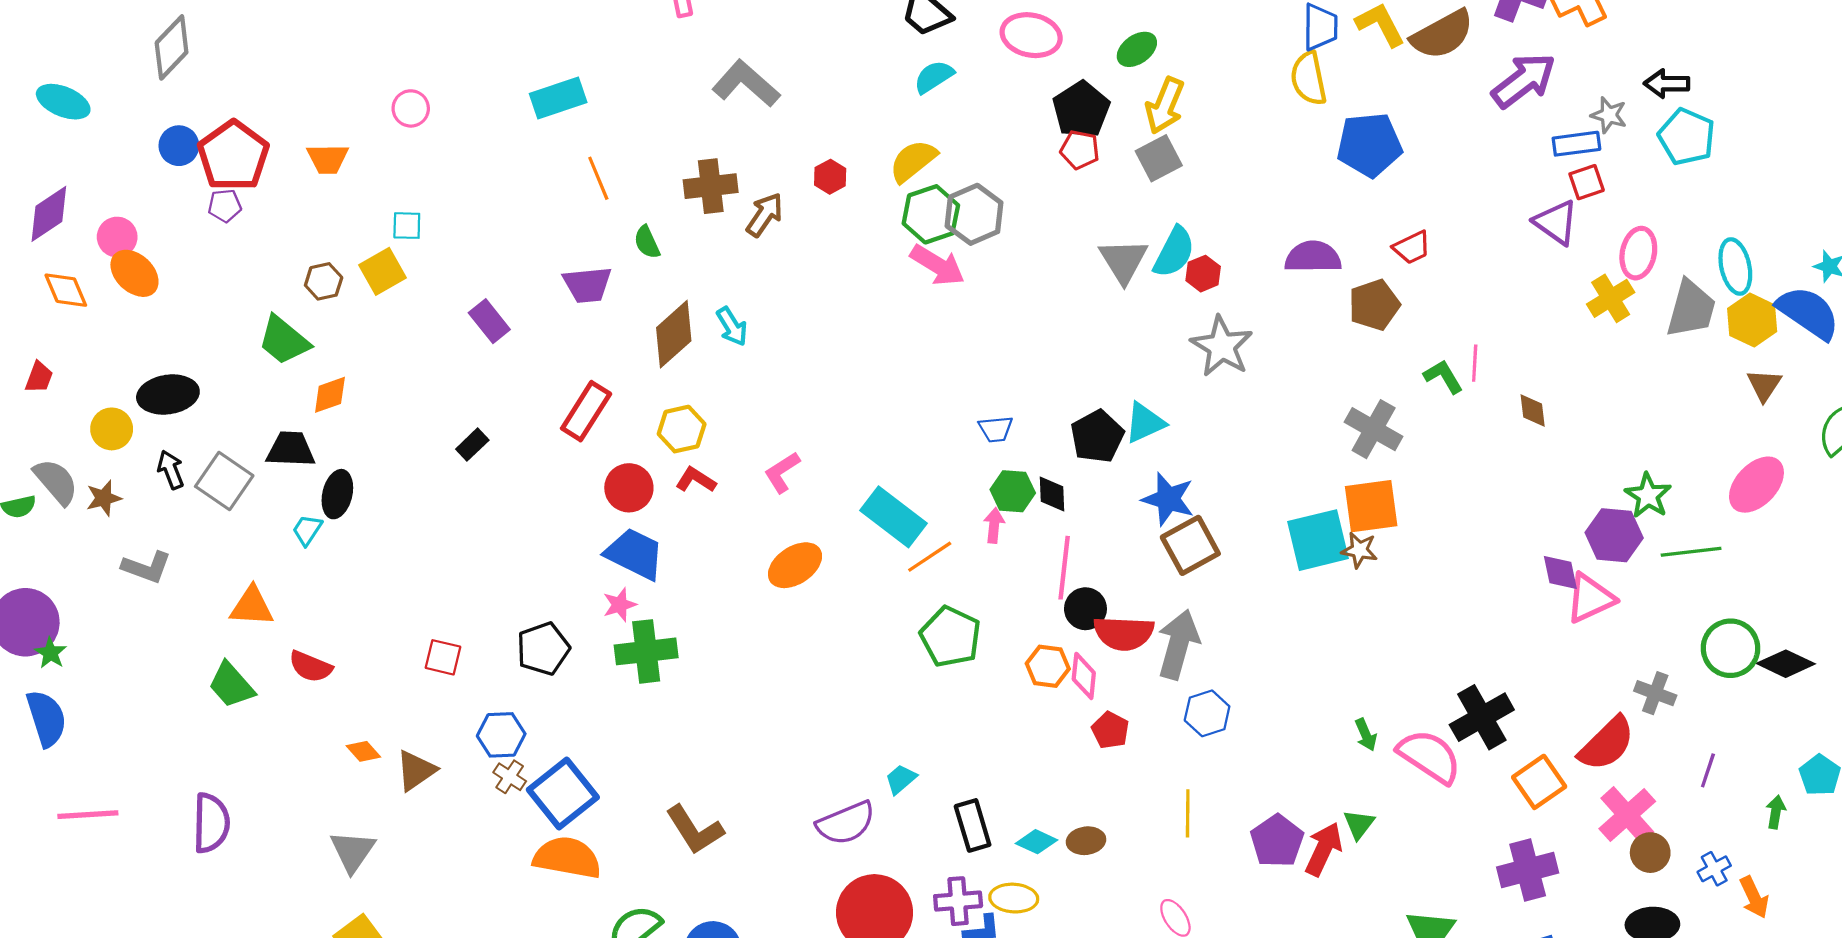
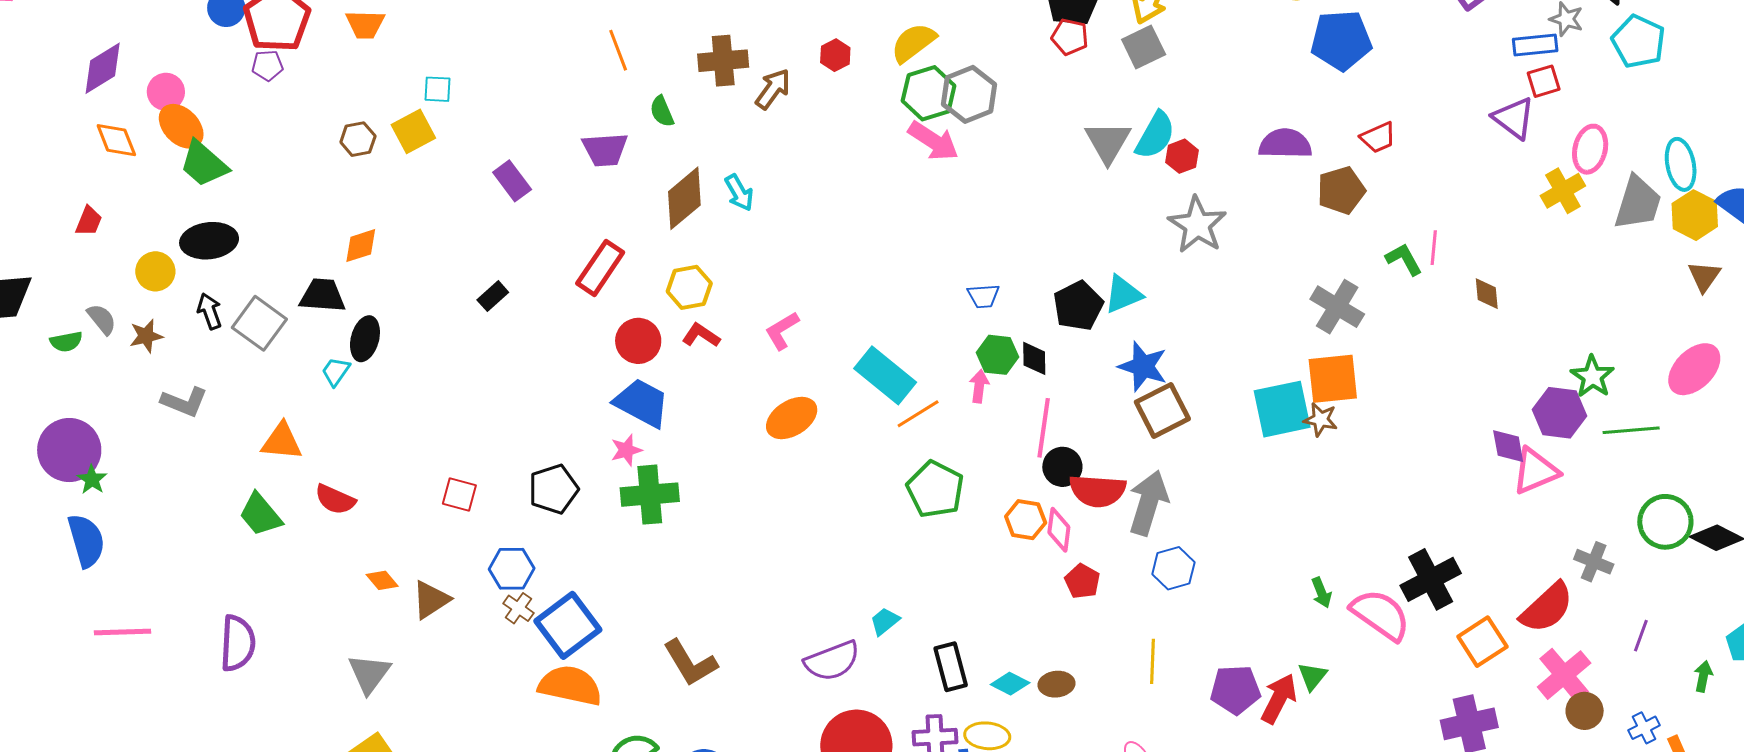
green trapezoid: (284, 340) -> (204, 164), moved
gray semicircle: (56, 482) -> (102, 319), size x0.7
purple pentagon: (1277, 841) -> (1235, 690), turned 30

